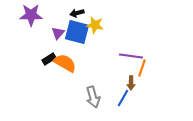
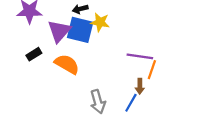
purple triangle: (58, 33) -> (59, 31), size x1.6
black rectangle: (49, 59) -> (34, 54), moved

